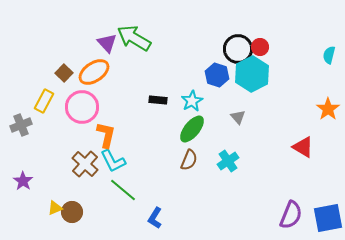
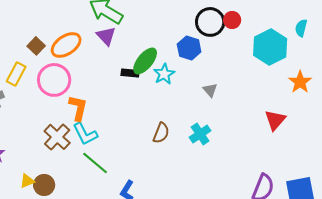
purple triangle: (107, 43) -> (106, 36), moved
cyan hexagon: (252, 74) -> (270, 47), moved
green ellipse: (192, 129) -> (145, 61), moved
red triangle: (303, 147) -> (275, 120), turned 40

